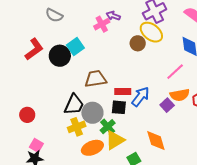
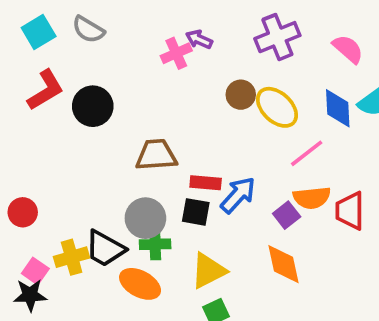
yellow ellipse: (151, 32) -> (277, 107), moved
cyan square: (75, 47) -> (39, 32), moved
black trapezoid: (74, 105) -> (105, 249), moved, turned 90
yellow cross: (77, 127) -> (72, 257), moved
green cross: (108, 127) -> (155, 244), moved, turned 35
yellow triangle: (115, 140) -> (208, 271), moved
orange diamond: (156, 141) -> (283, 264), moved
orange ellipse: (92, 148) -> (140, 284), turned 45

